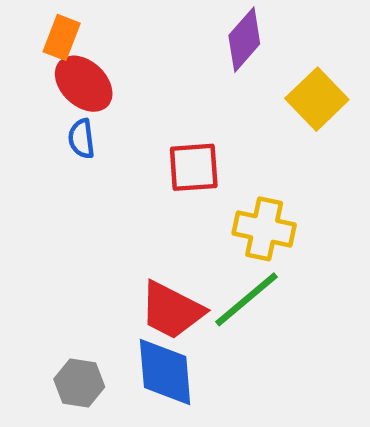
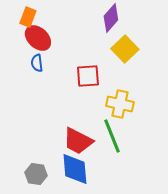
yellow square: (317, 99) -> (125, 49), moved
green line: (247, 299) -> (112, 136), turned -72

